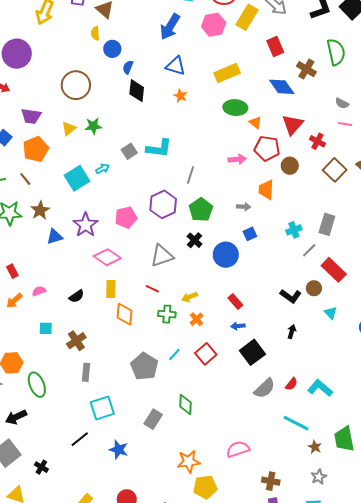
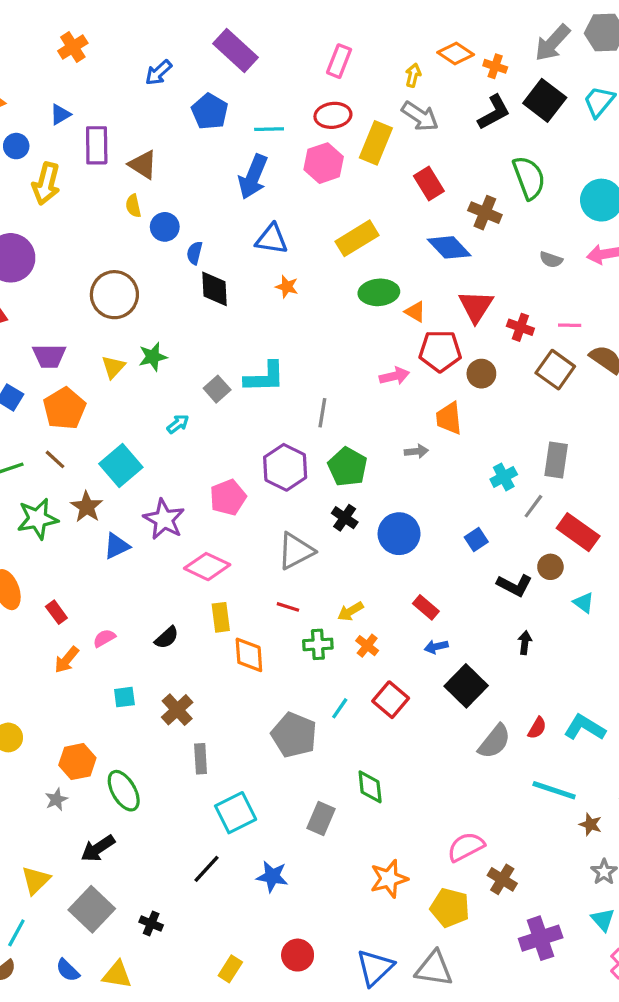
pink line: (345, 124) -> (570, 325), moved
cyan square: (77, 178) -> (121, 465), moved
blue square: (250, 234) -> (476, 540), moved
brown cross: (271, 481) -> (502, 879), moved, turned 30
yellow pentagon: (205, 487) -> (450, 908), moved, turned 30

